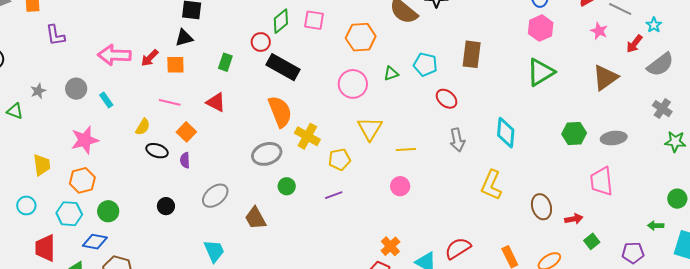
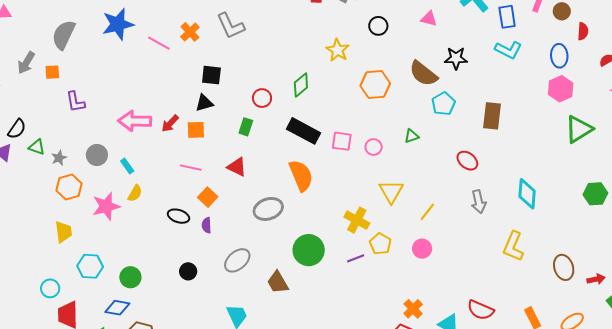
pink square: (314, 20) -> (342, 141), moved
orange hexagon: (361, 37) -> (375, 85), moved
red circle: (261, 42) -> (262, 98), moved
cyan pentagon: (425, 64) -> (444, 104), moved, turned 30
green triangle: (541, 72) -> (579, 129), moved
pink circle: (353, 84) -> (374, 147), size x0.6
green triangle: (15, 111) -> (37, 147), moved
yellow semicircle: (143, 127) -> (135, 193), moved
yellow cross: (307, 136) -> (357, 220), moved
yellow line: (406, 150) -> (427, 212), turned -48
gray ellipse: (267, 154) -> (268, 209), moved
yellow pentagon: (339, 159) -> (380, 244), moved, turned -30
orange hexagon: (82, 180) -> (69, 187), moved
green circle: (287, 186) -> (309, 250), size x1.8
cyan circle: (26, 205) -> (50, 288), moved
cyan hexagon: (69, 214) -> (90, 266), moved
red semicircle: (458, 248) -> (481, 310), turned -124

